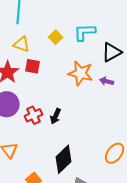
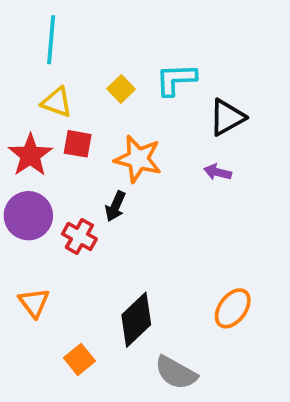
orange star: (81, 73) -> (138, 159), moved
red cross: (34, 115) -> (79, 236), turned -36
black arrow: (56, 116) -> (115, 206), moved

